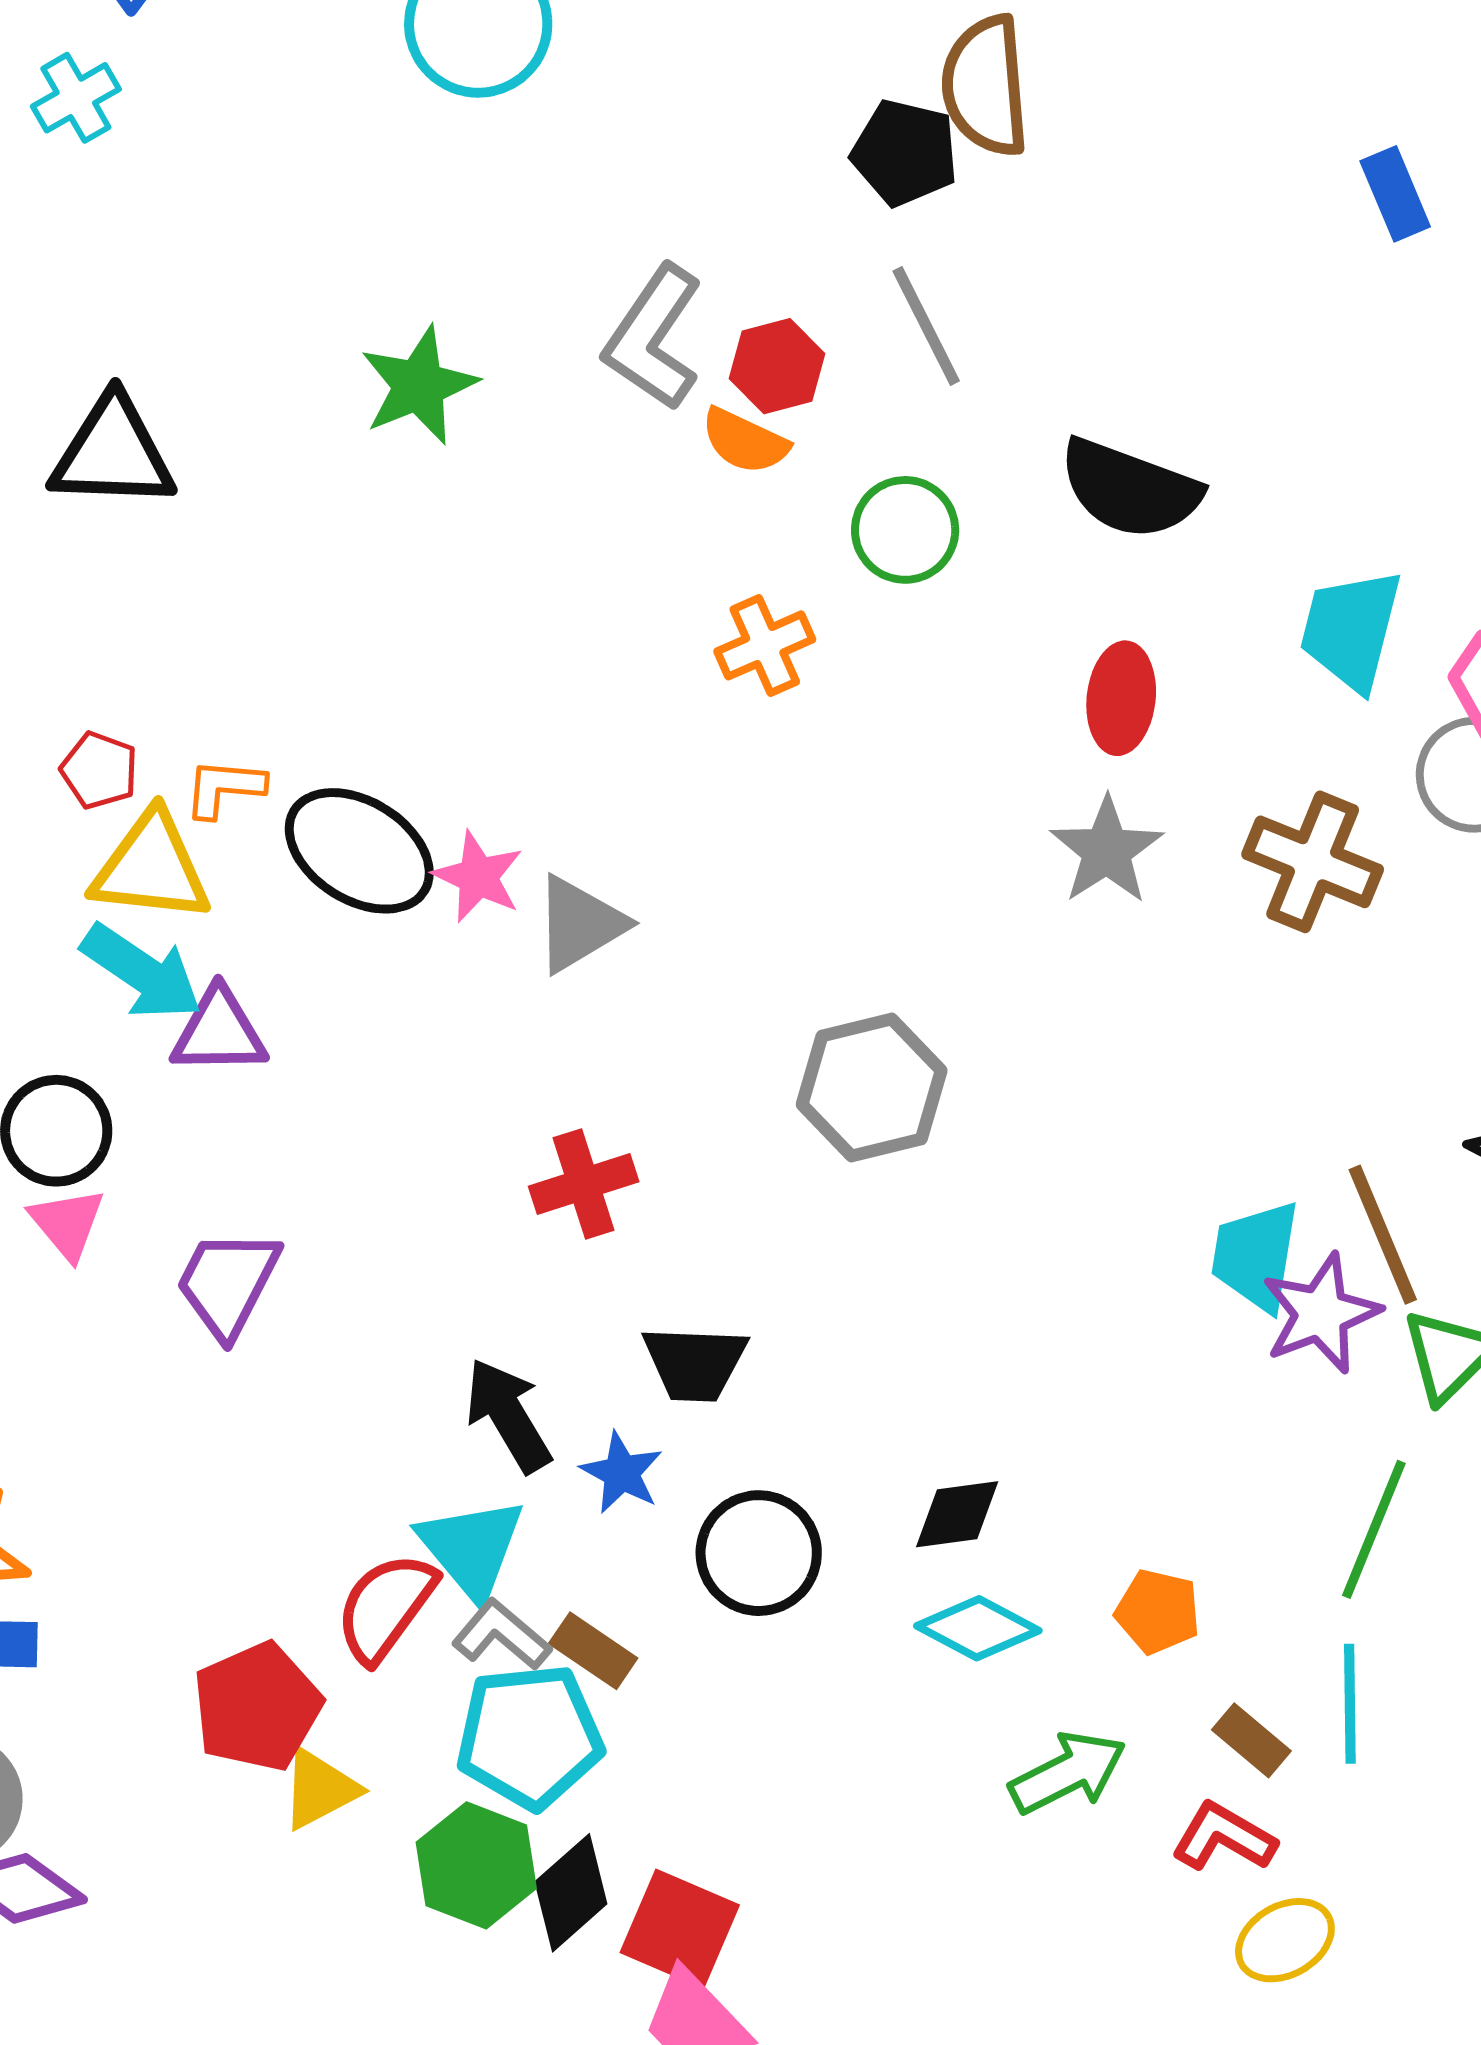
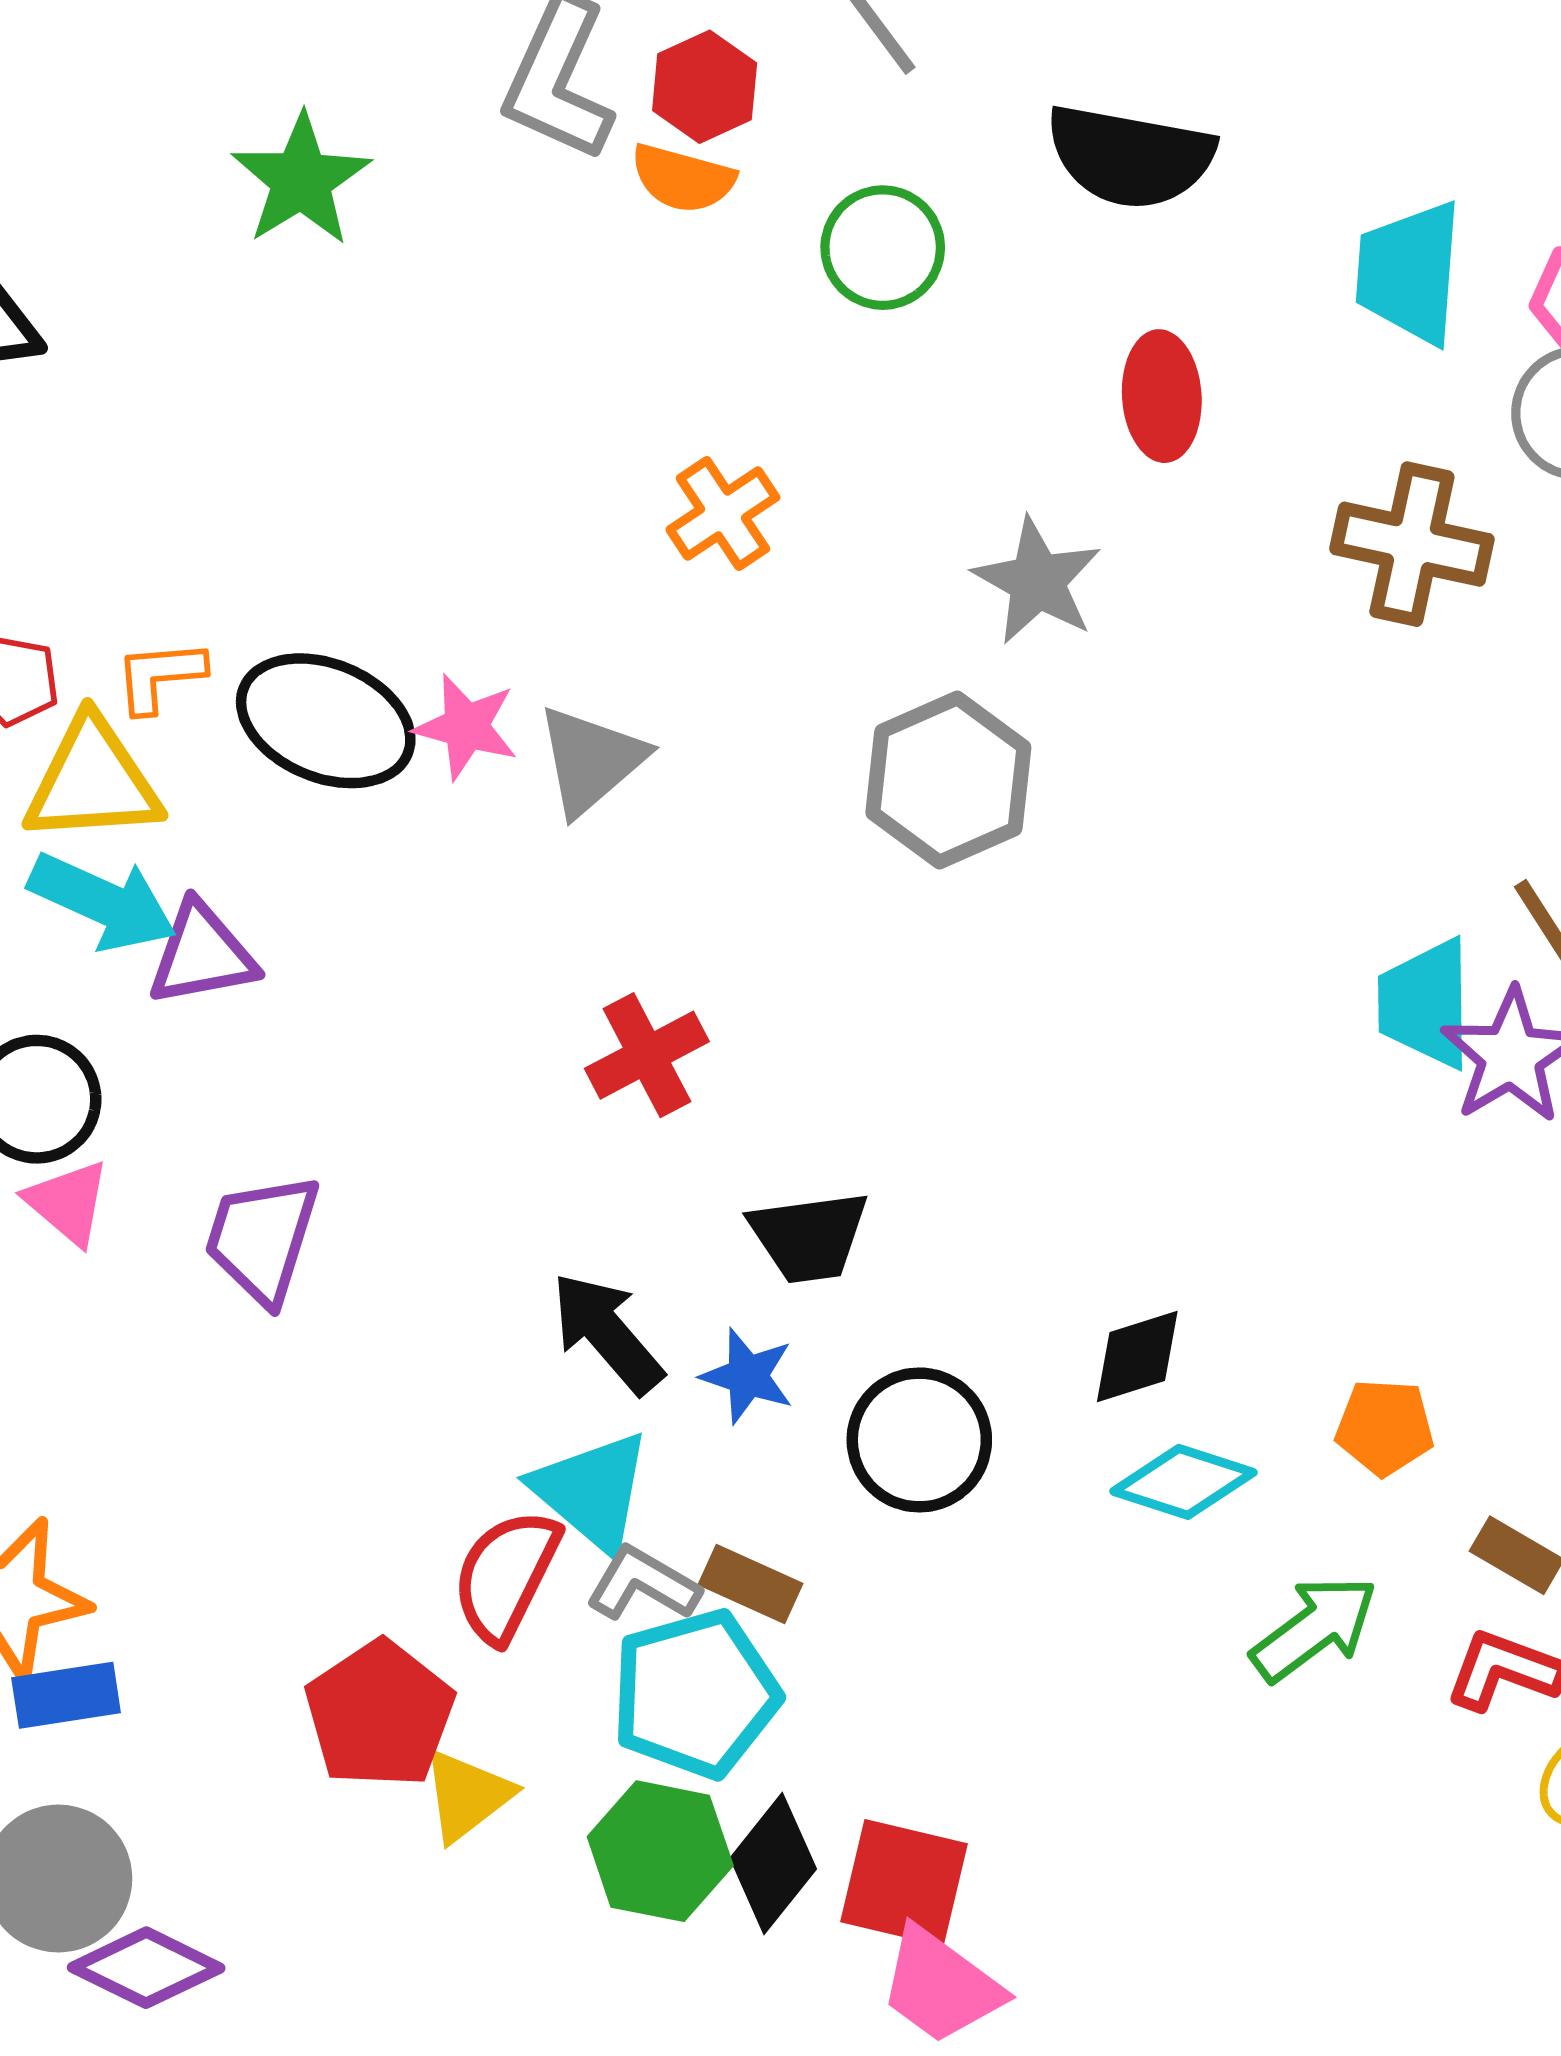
orange cross: (765, 645) -> (723, 514), moved
gray star: (1107, 851) -> (1037, 581), moved
gray hexagon: (872, 1088) -> (948, 780), moved

